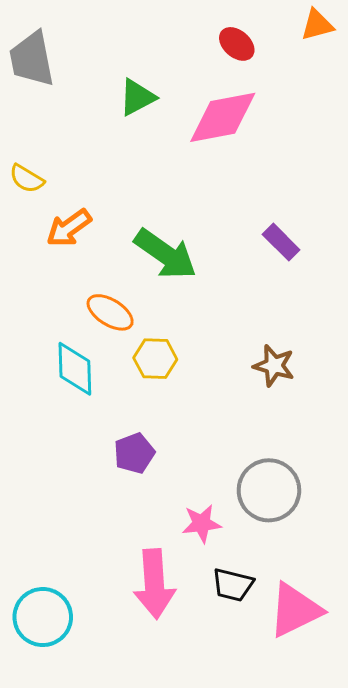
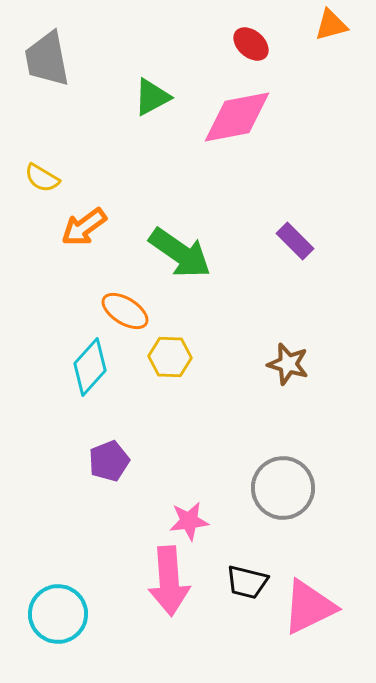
cyan diamond: (75, 369) -> (90, 367), turned 44
purple pentagon: (134, 453) -> (109, 461), moved
pink star: (202, 524) -> (189, 521), moved

